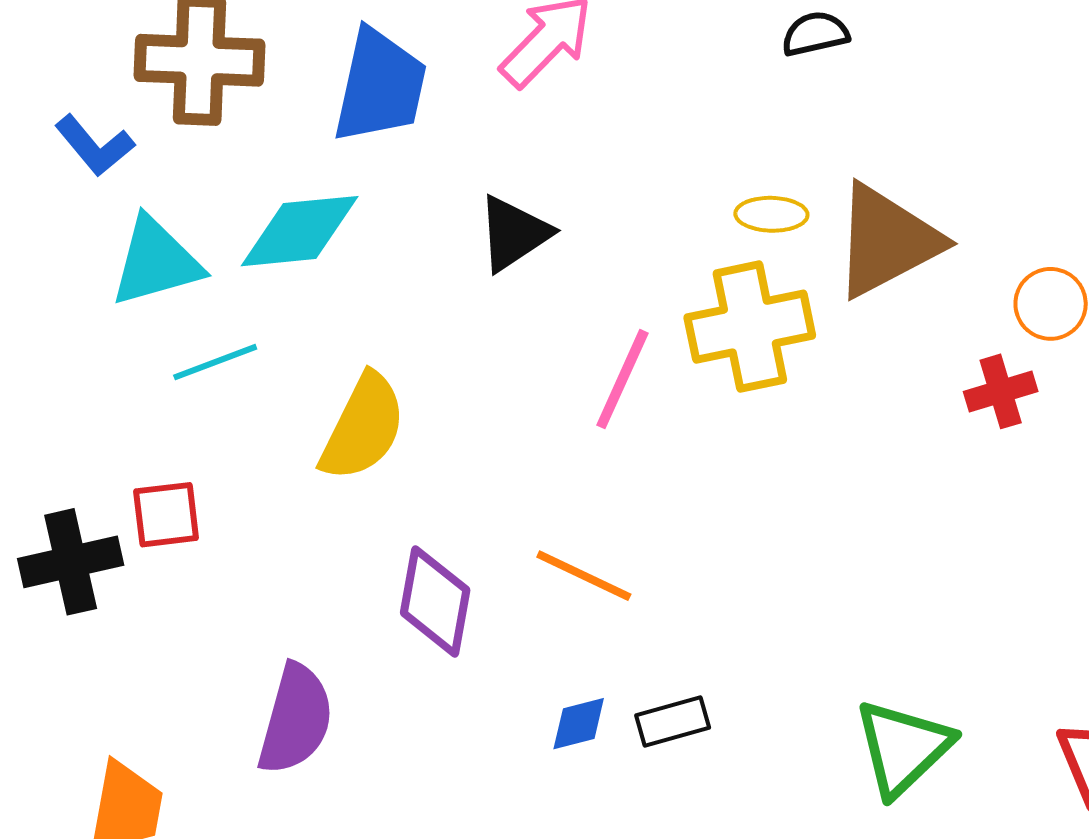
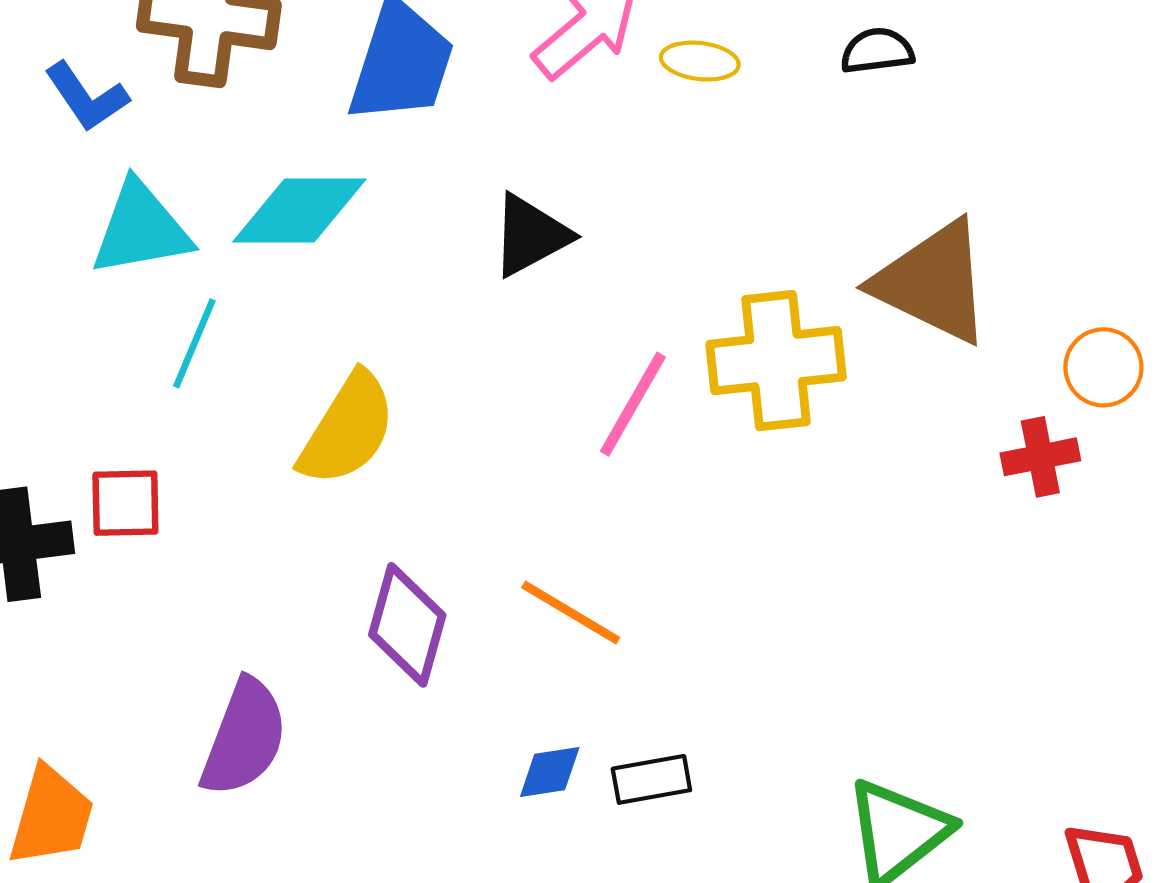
yellow ellipse: (771, 214) -> (700, 61), moved
brown triangle: (887, 241) -> (933, 282), turned 48
cyan line: (215, 362) -> (194, 343), turned -52

